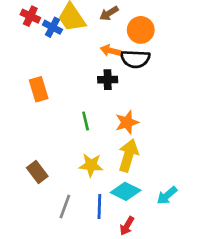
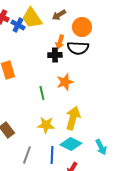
orange arrow: (110, 51) -> (60, 42), turned -88
black cross: (108, 80) -> (55, 55), moved
orange star: (127, 122) -> (65, 82), moved
cyan arrow: (167, 195) -> (101, 147), turned -77

